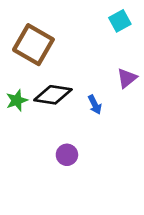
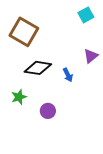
green star: (17, 100) -> (19, 97), moved

